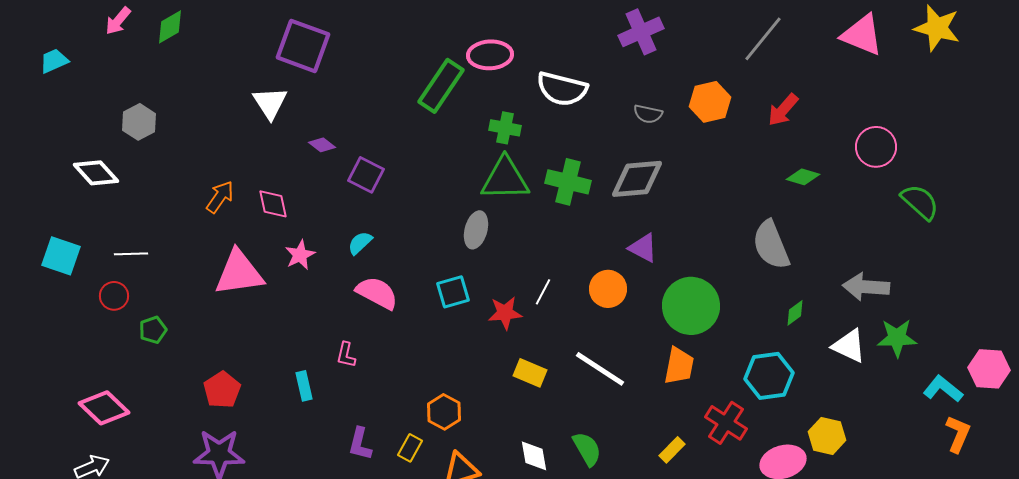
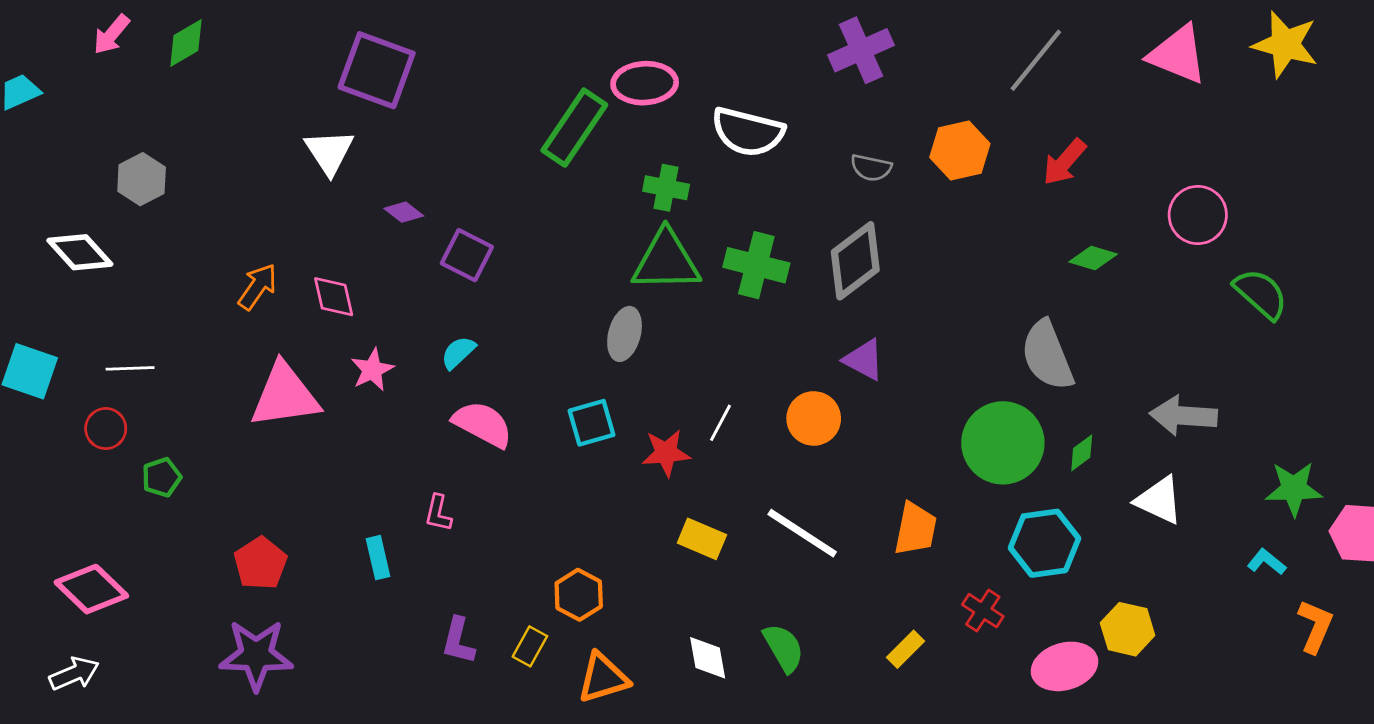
gray diamond: (637, 179) -> (855, 261), turned -32
green circle: (691, 306) -> (1003, 443), moved
green star: (897, 338) -> (1294, 489), moved
cyan L-shape: (943, 389) -> (1267, 562), moved, size x0.7
red cross: (726, 423) -> (983, 611), size x0.7

